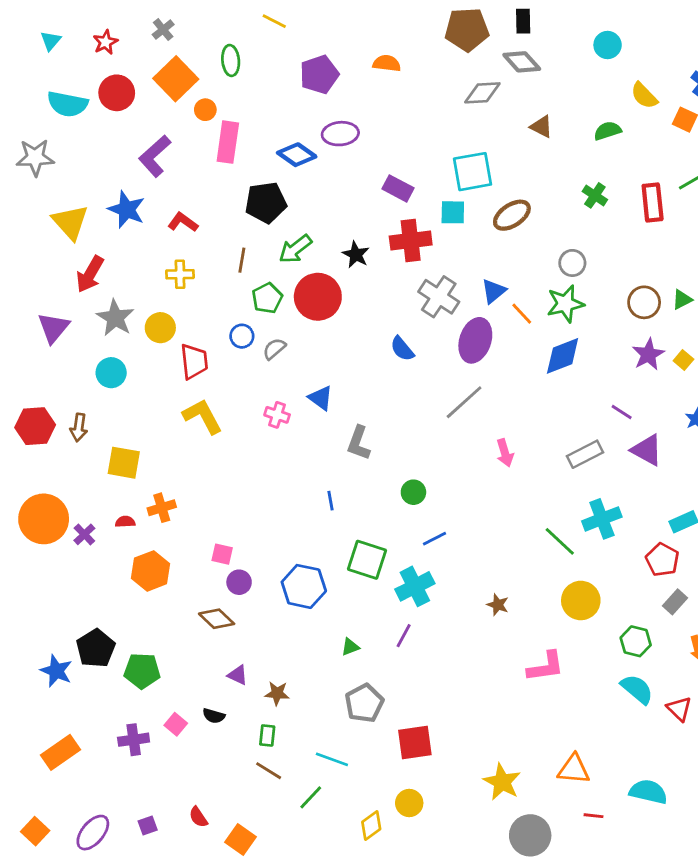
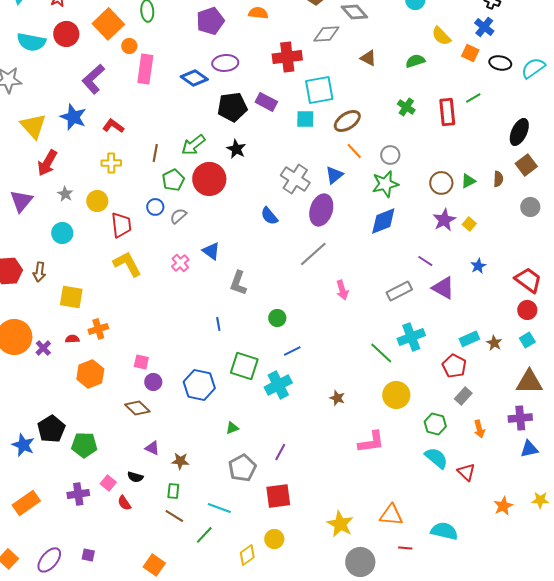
black pentagon: (266, 203) -> (232, 107), moved
red cross: (411, 240) -> (287, 57), moved
orange line: (522, 314) -> (354, 151), moved
gray star: (115, 318) -> (65, 194), size x0.6
pink cross: (277, 415) -> (180, 263), turned 30
purple line: (404, 636) -> (280, 452), moved
red semicircle: (198, 817) -> (124, 503), moved
purple square: (148, 825) -> (88, 555), turned 32

